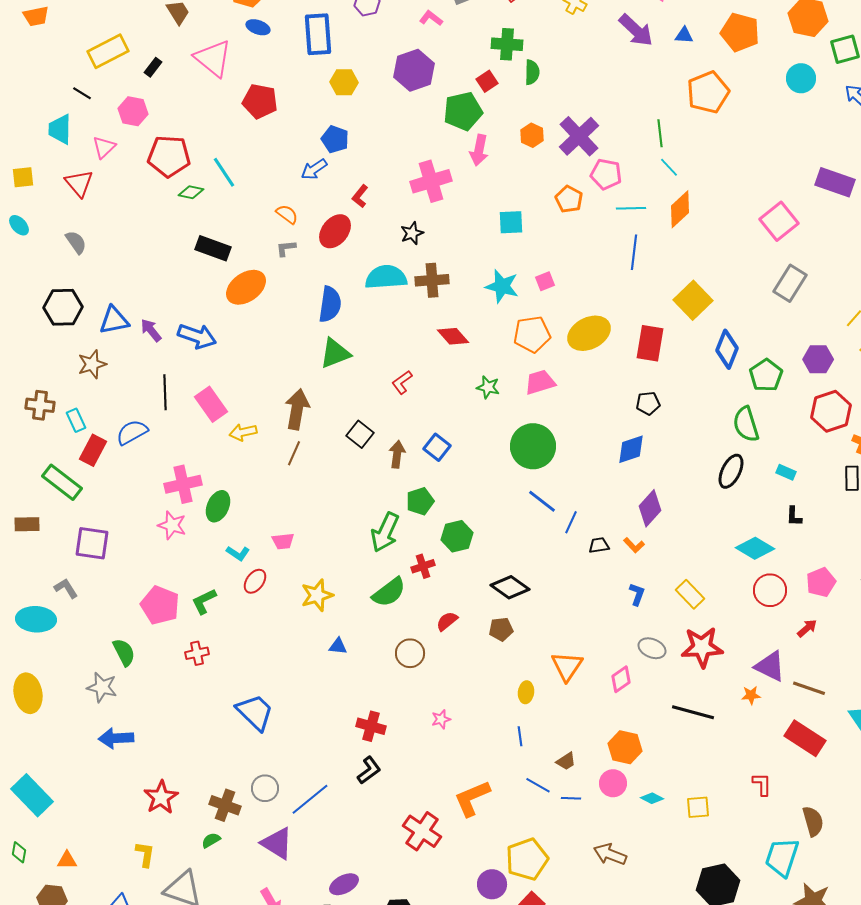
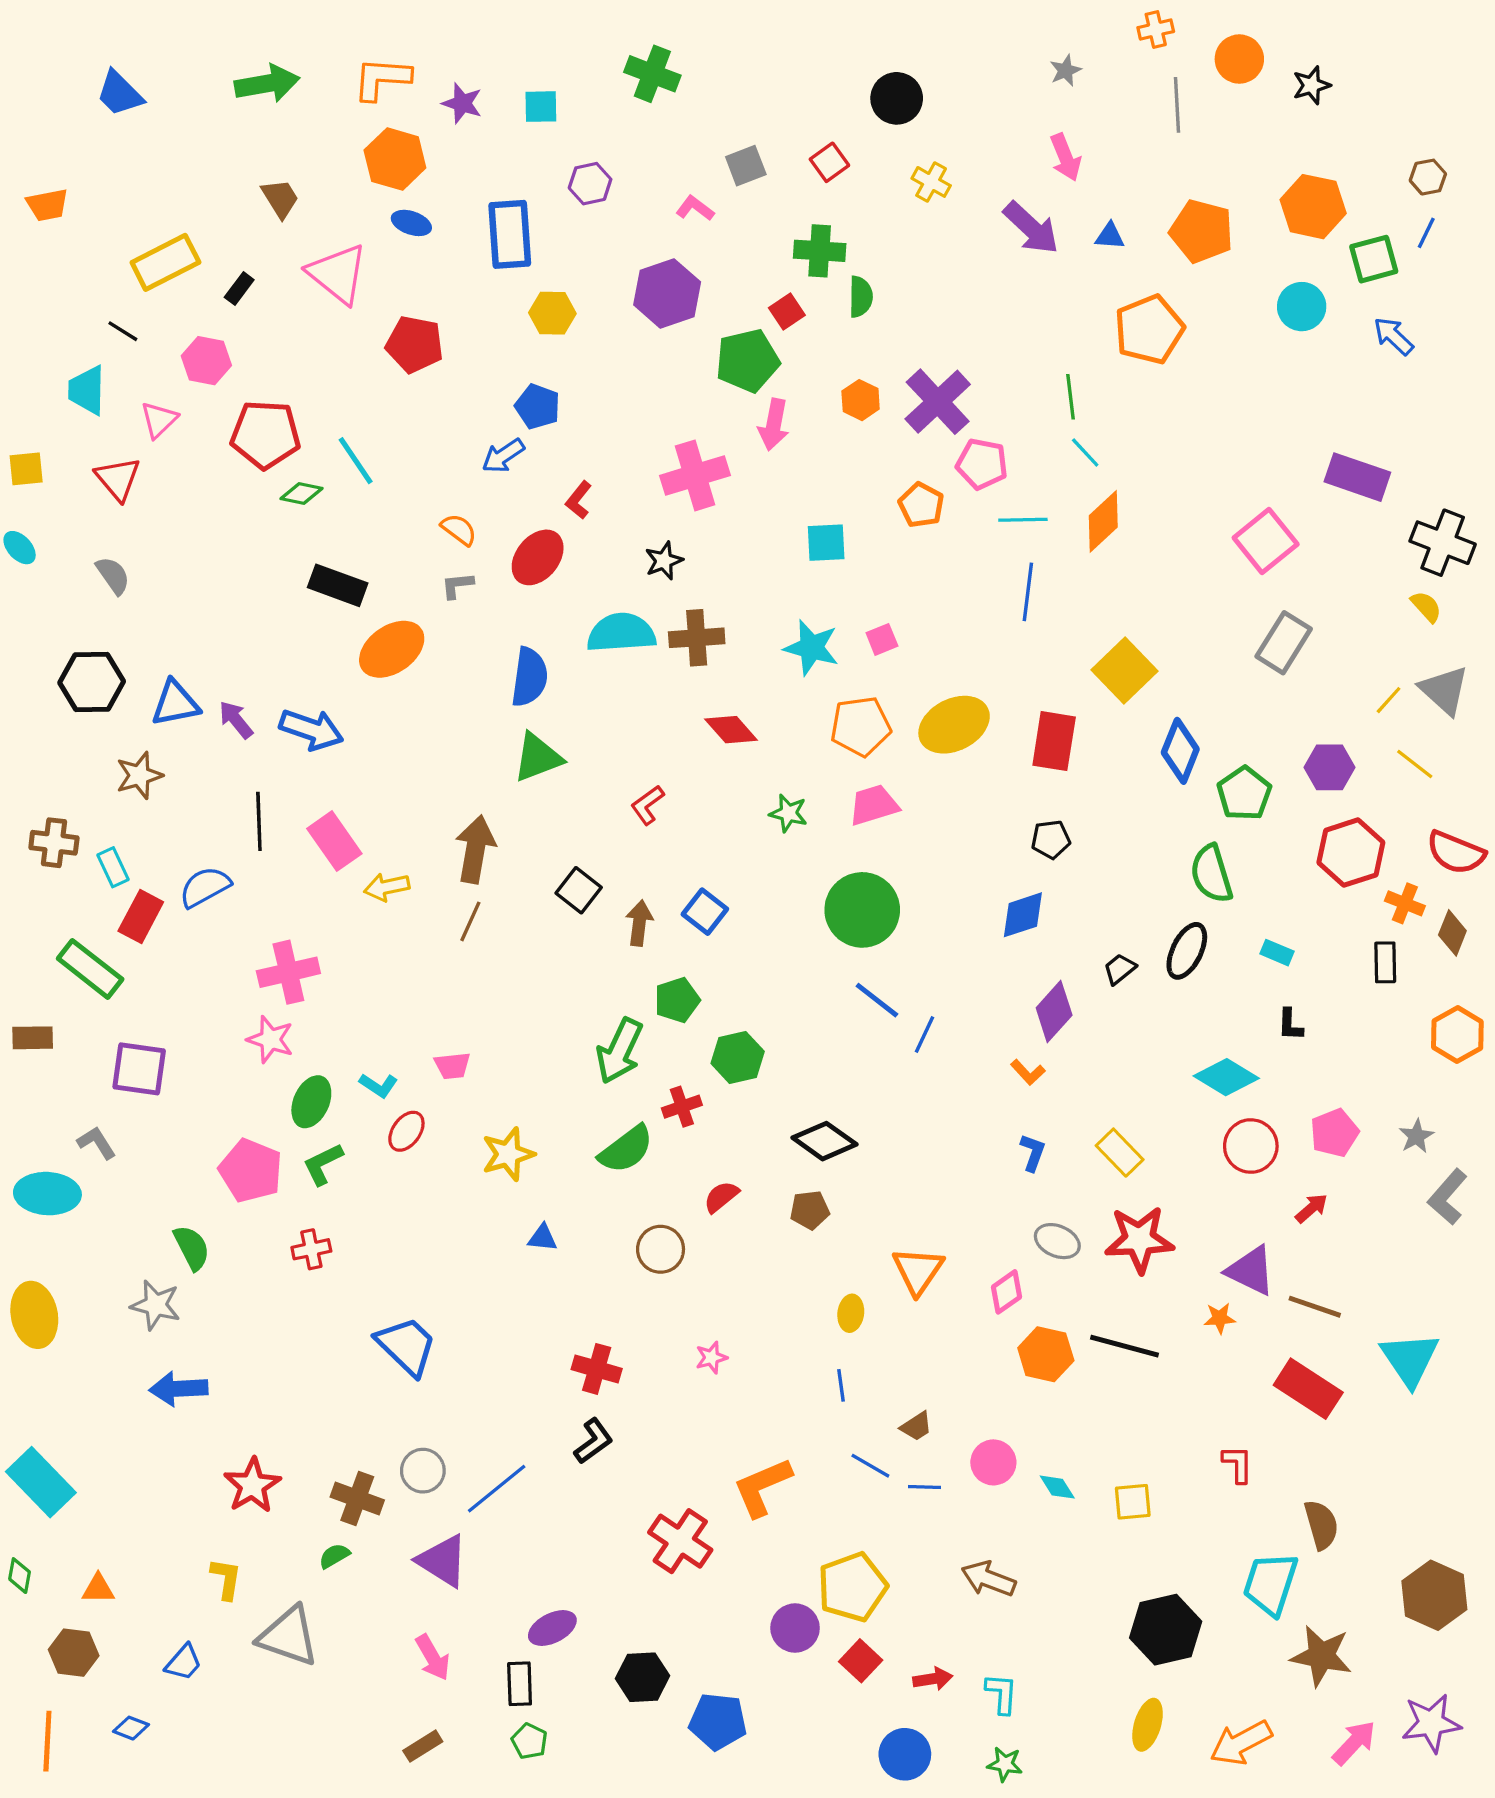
green ellipse: (218, 506) -> (311, 1102), moved
black trapezoid: (599, 545) -> (1120, 969), moved, turned -30
orange hexagon: (625, 747) -> (1046, 1354), moved
cyan diamond: (652, 798) -> (1057, 1487), turned 30

